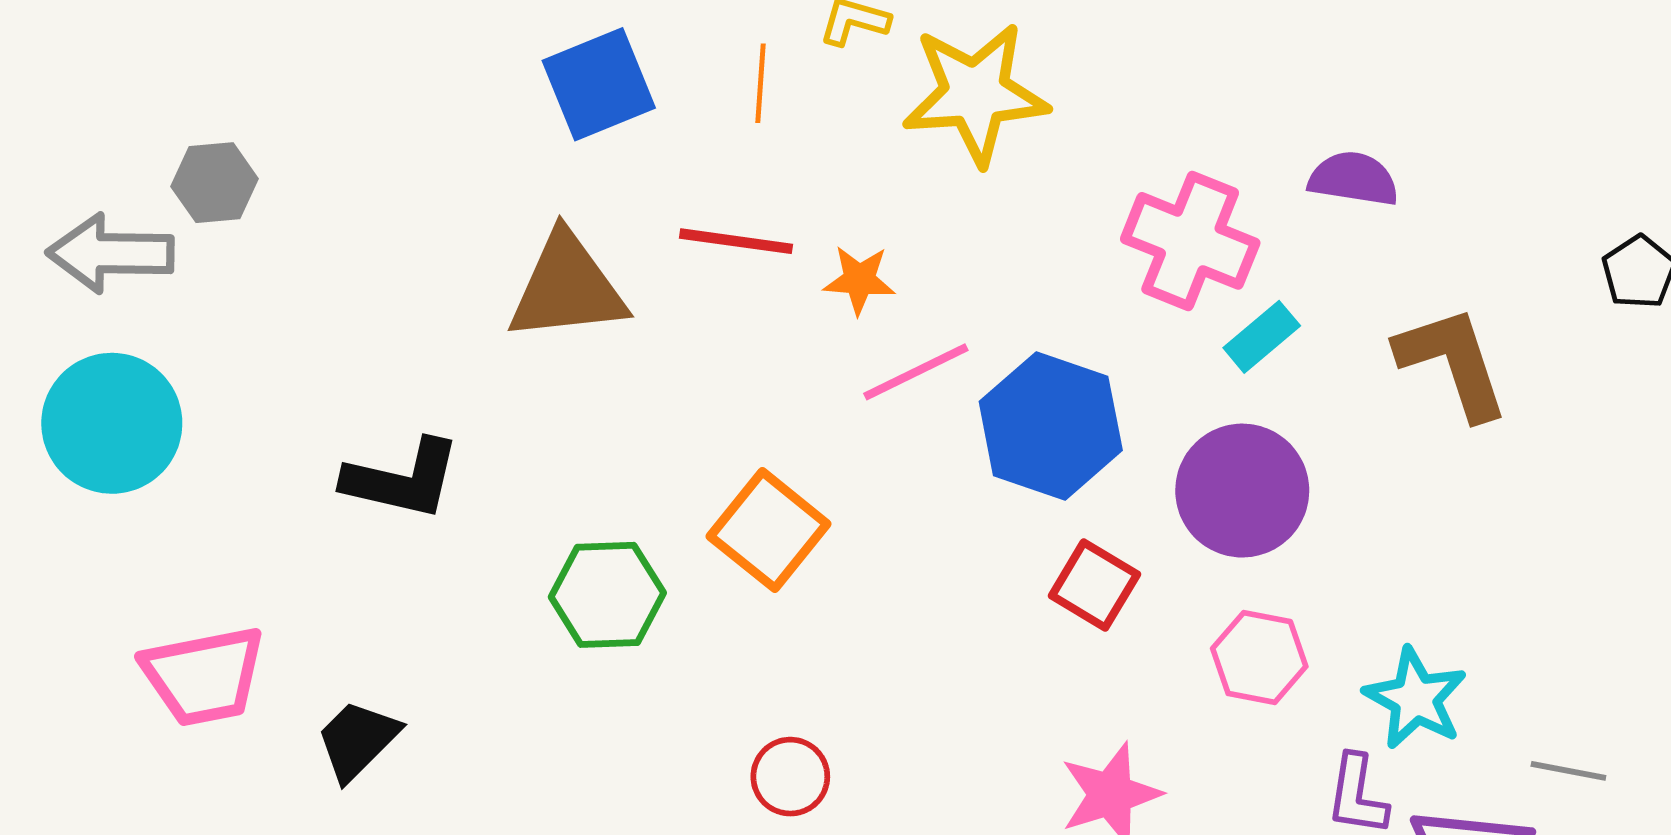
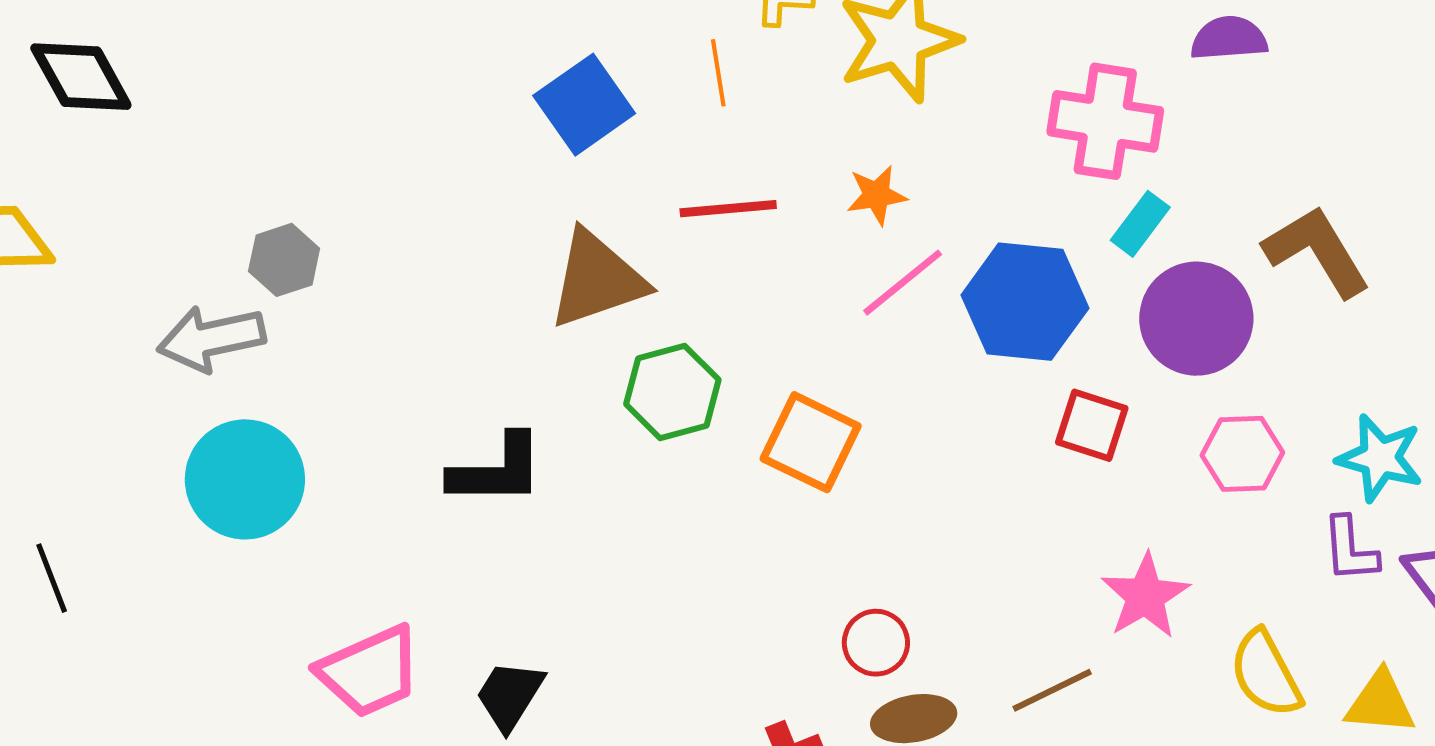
orange star: (859, 280) -> (877, 195), moved
cyan rectangle: (1262, 337) -> (1140, 224), moved
brown L-shape: (1453, 362) -> (1317, 251), moved
green hexagon: (607, 595) -> (672, 392), moved

